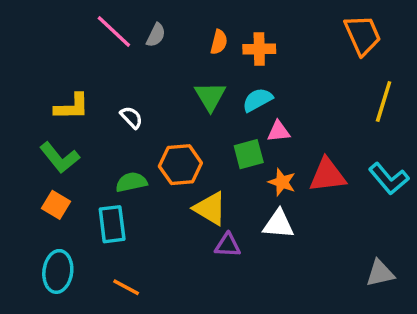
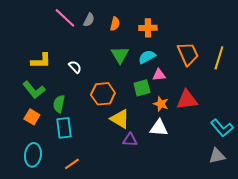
orange trapezoid: (363, 35) -> (188, 54), moved
orange semicircle: (219, 42) -> (115, 24), moved
cyan L-shape: (389, 179) -> (222, 128), moved
green semicircle: (131, 182) -> (59, 104), moved, turned -66
orange line: (126, 287) -> (72, 164), turned -63

